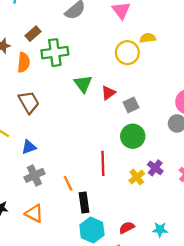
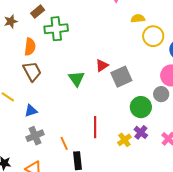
yellow circle: (127, 53) -> (153, 36), moved
orange semicircle: (24, 62) -> (30, 47), moved
green triangle: (83, 84) -> (77, 79), moved
gray square: (131, 105) -> (121, 77), size x1.5
green circle: (133, 136) -> (141, 107), moved

